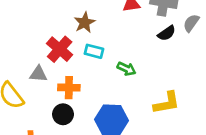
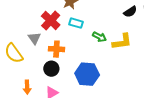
gray triangle: (38, 74) -> (34, 38), turned 48
yellow L-shape: (167, 103) -> (122, 42), moved

